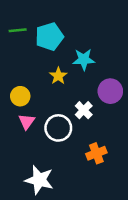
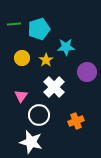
yellow circle: (20, 96) -> (22, 58), moved
white cross: (84, 110) -> (54, 87), moved, size x1.5
white circle: (58, 128) -> (39, 115), moved

